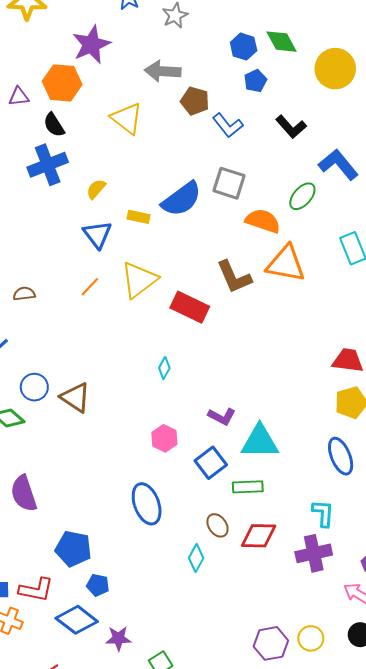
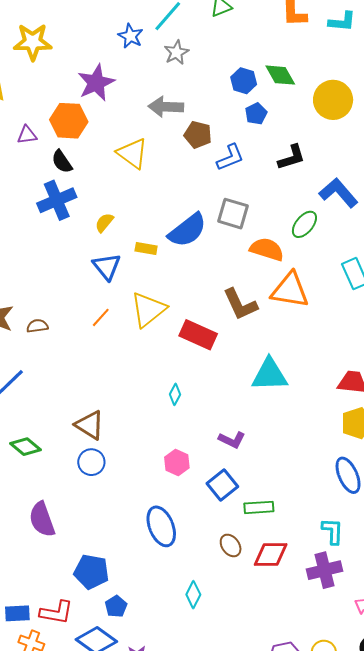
blue L-shape: (228, 125) -> (230, 158), turned -72
black L-shape: (291, 127) -> (292, 157), turned -64
blue circle: (34, 387) -> (91, 462), moved
cyan triangle: (260, 442) -> (269, 375), moved
cyan diamond: (196, 558) -> (193, 595), moved
blue pentagon: (98, 585) -> (116, 606), turned 30

